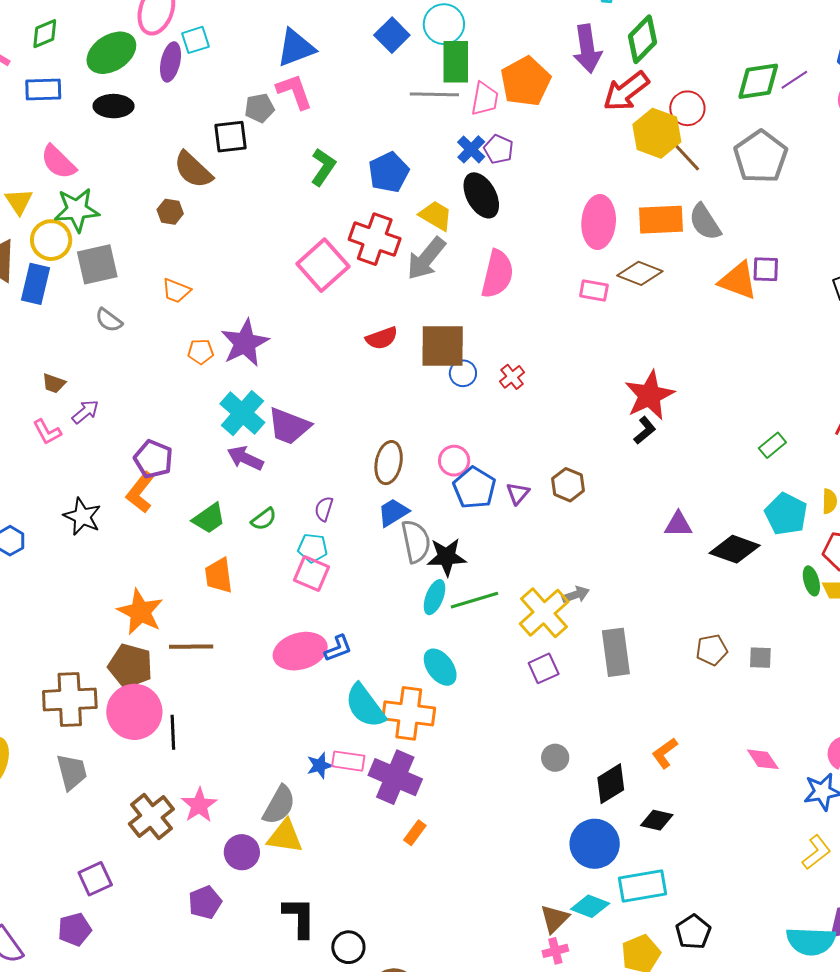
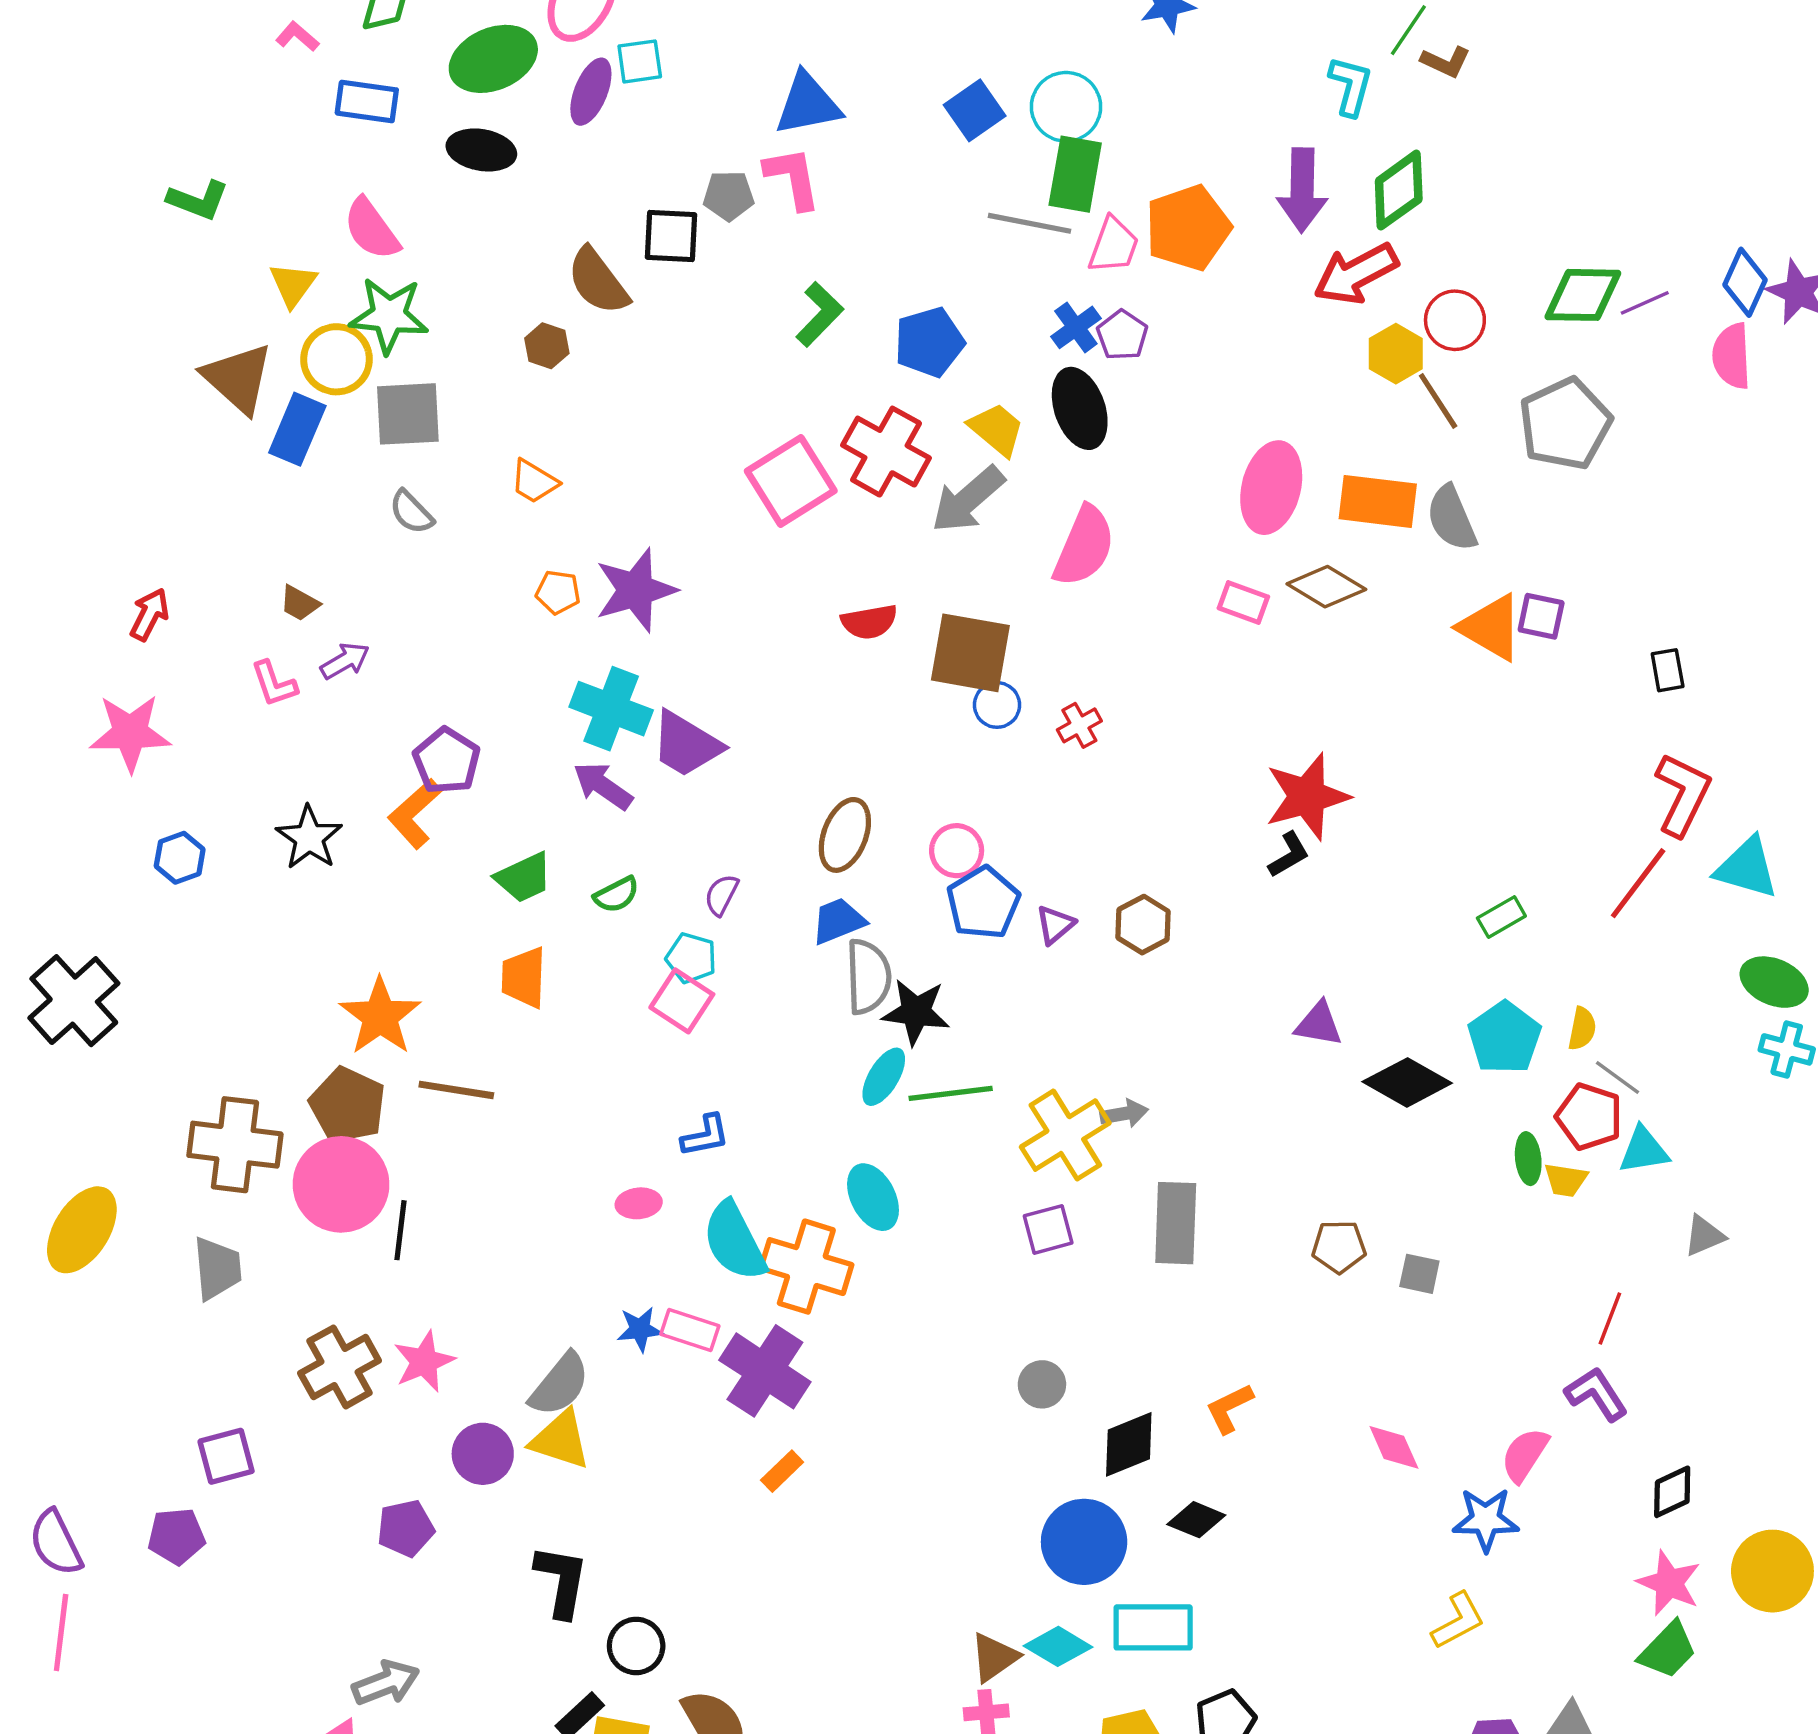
yellow hexagon: (657, 133) -> (1396, 354), size x0.7
cyan cross: (242, 413) -> (611, 709), turned -30
pink ellipse: (300, 651) -> (639, 1203), moved, size x0.5

